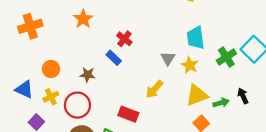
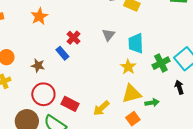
gray triangle: (168, 58) -> (108, 35), moved
yellow arrow: (154, 89) -> (101, 108), moved
black arrow: (243, 96) -> (179, 87), moved
red circle: (77, 105) -> (43, 94), moved

